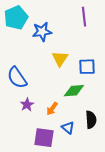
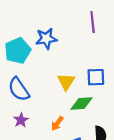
cyan pentagon: (16, 18) -> (18, 51), moved
yellow triangle: (60, 59) -> (66, 82), moved
purple star: (27, 105) -> (21, 120), moved

